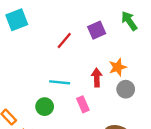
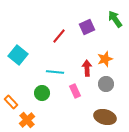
cyan square: (17, 20) -> (18, 55), moved, turned -30
gray circle: (126, 89) -> (106, 84), moved

